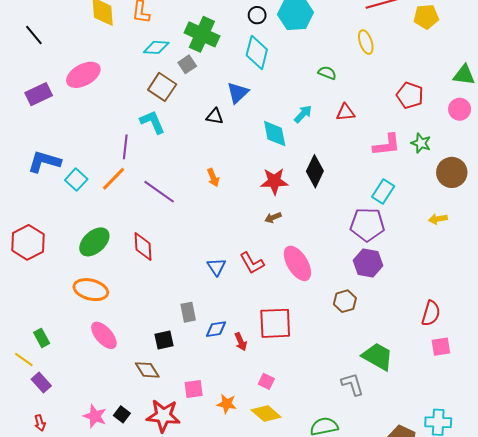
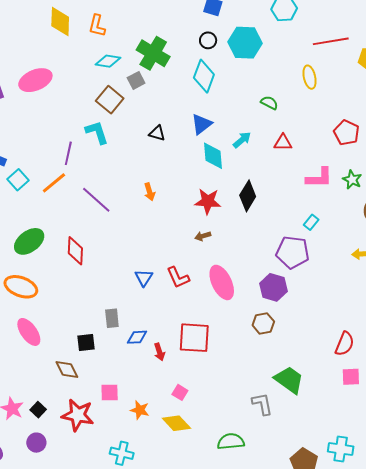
blue triangle: (238, 93) -> (201, 124), moved
cyan rectangle: (383, 192) -> (311, 222), size x0.7
purple hexagon: (368, 263) -> (273, 287), moved

